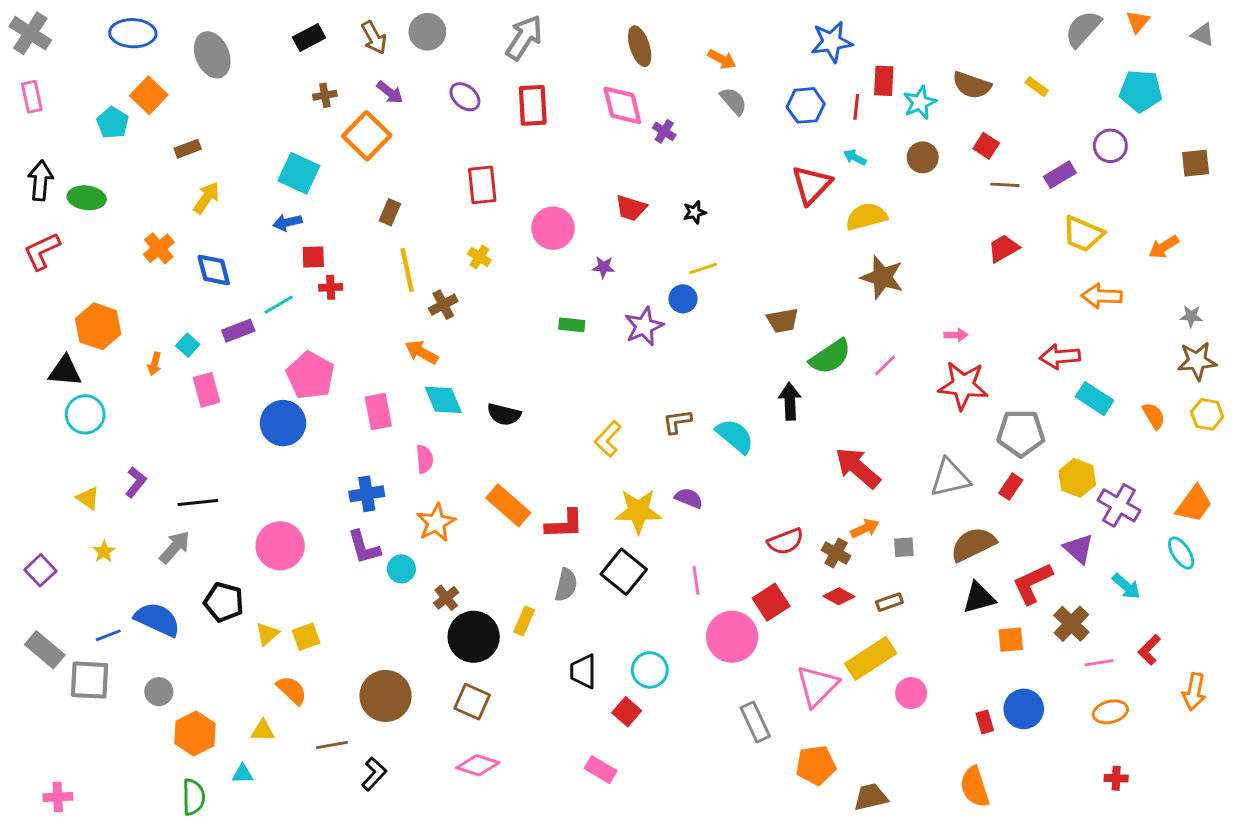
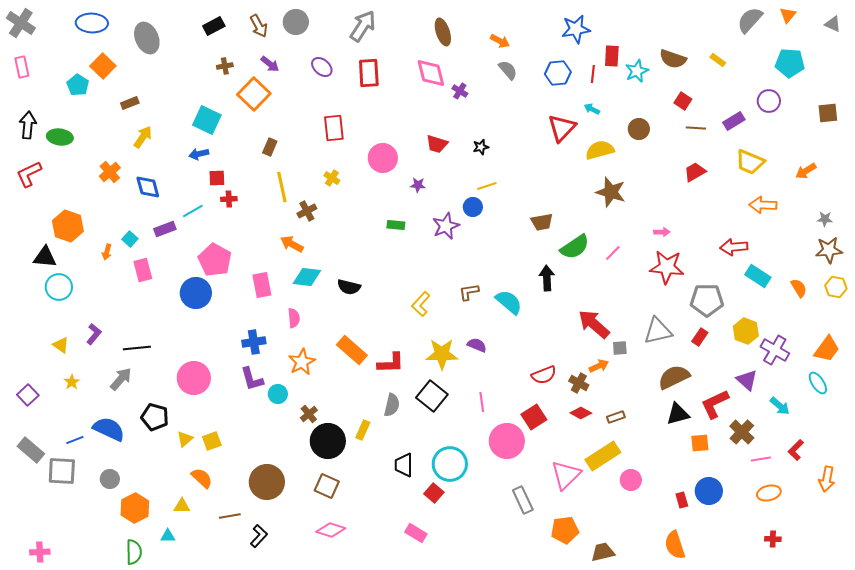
brown circle: (923, 157) -> (639, 129), moved
cyan diamond: (443, 400) -> (307, 277), turned -60
gray square: (904, 547) -> (620, 348), moved
cyan circle: (650, 670) -> (450, 464), size x1.4

